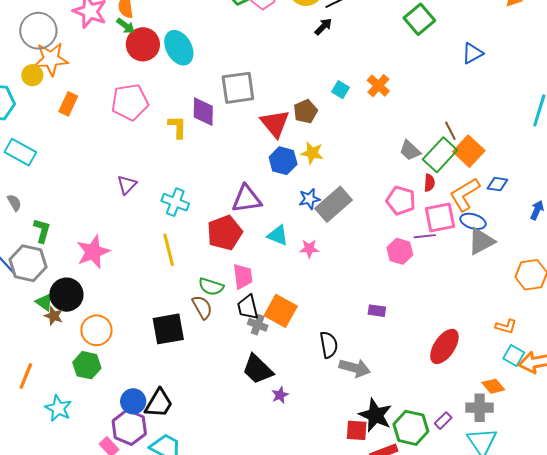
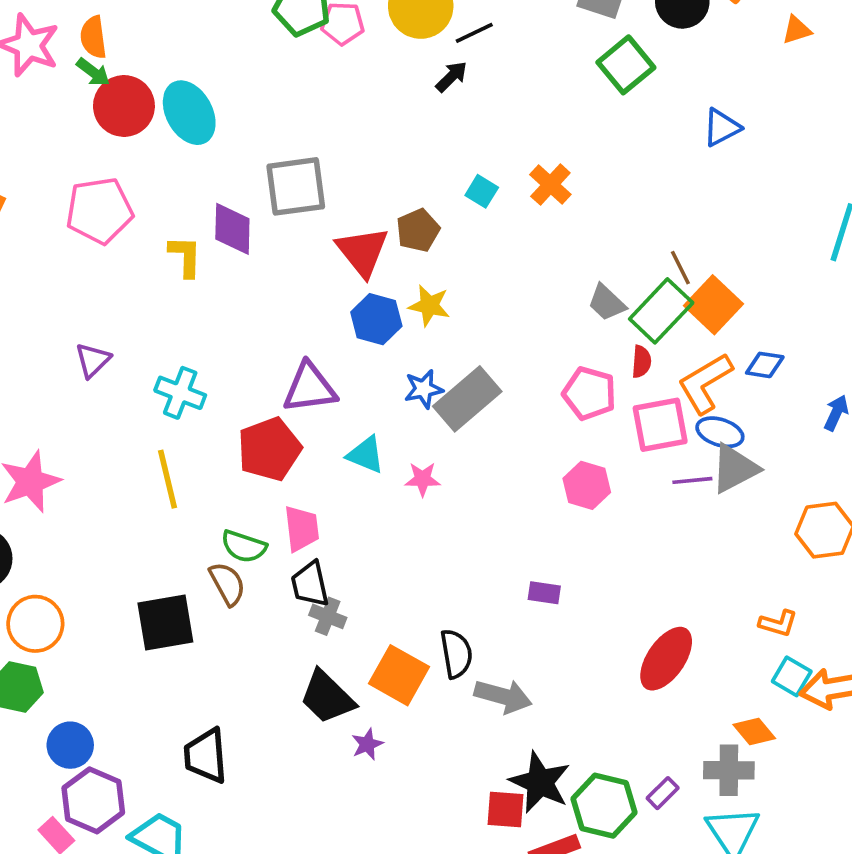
purple line: (425, 236) -> (692, 480), moved
orange square: (281, 311) -> (399, 675), moved
blue circle: (133, 401) -> (70, 745), moved
black trapezoid: (159, 403) -> (206, 756), moved, turned 144

